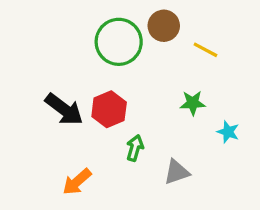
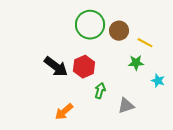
brown circle: (164, 26) -> (119, 31), moved
yellow line: (206, 50) -> (145, 43), moved

